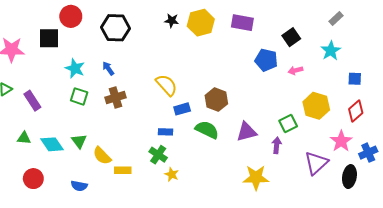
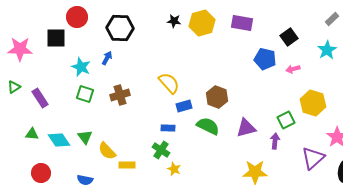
blue arrow: (108, 68) -> (107, 58), moved, turned 64

